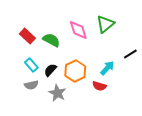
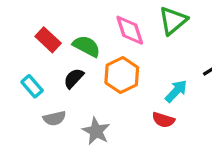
cyan rectangle: (31, 65) -> (32, 86), moved
black semicircle: (50, 70) -> (74, 78), moved
orange hexagon: (75, 71) -> (122, 75), moved

